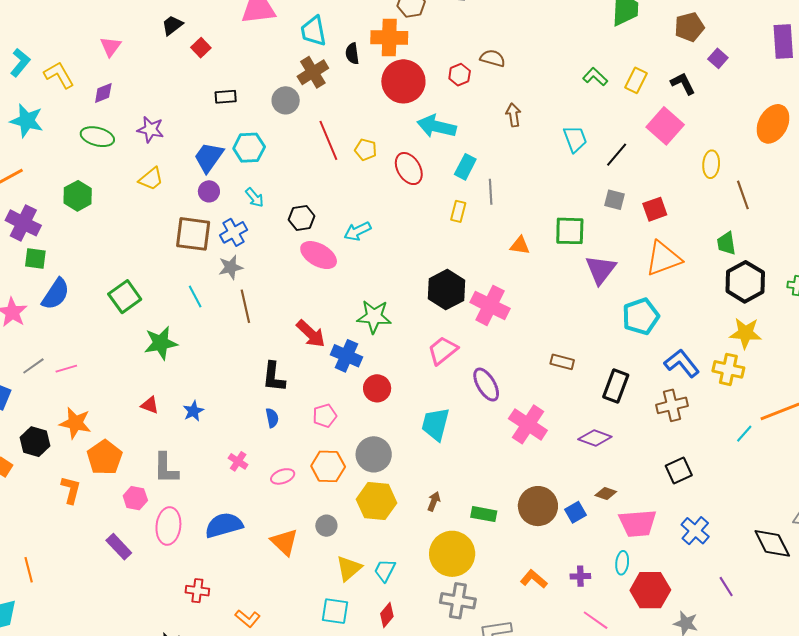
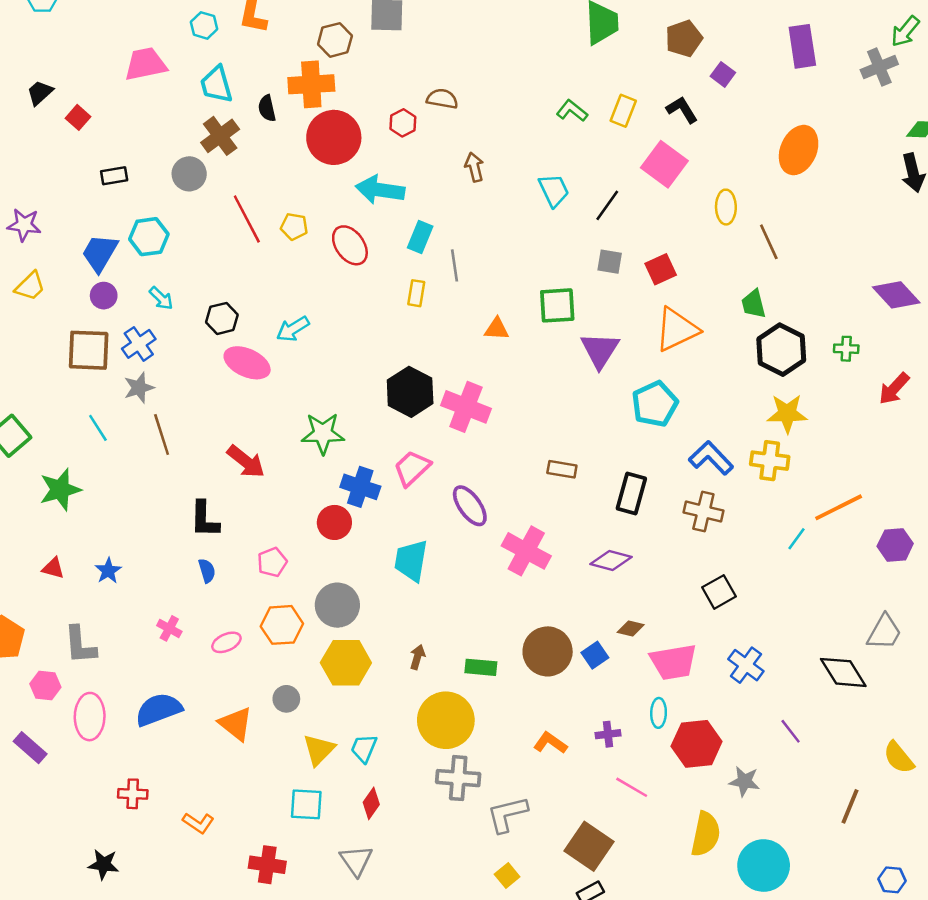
blue cross: (346, 356) -> (360, 487), moved
brown cross: (672, 405) -> (703, 511), turned 32

